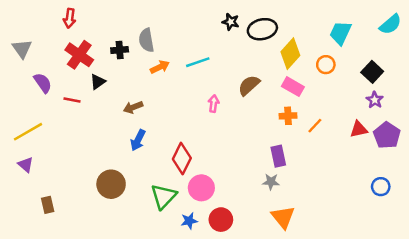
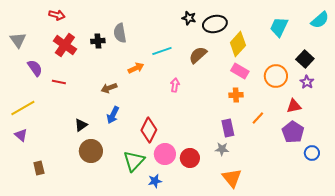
red arrow: (70, 18) -> (57, 15), turned -84
orange circle: (326, 65) -> (276, 76), moved, size x1.5
orange arrow: (160, 67) -> (136, 68), moved
black triangle: (98, 82) -> (81, 125), moved
brown semicircle: (249, 85) -> (198, 55), moved
orange line: (315, 126) -> (258, 118), moved
purple pentagon: (387, 135) -> (293, 132), moved
red circle: (221, 220) -> (190, 158), moved

